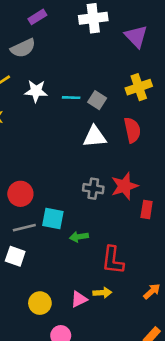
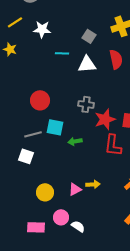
cyan line: (71, 98) -> (62, 53), moved
red star: (124, 186) -> (105, 119), moved
red circle: (20, 194) -> (40, 100), moved
red L-shape: (113, 260) -> (113, 145), moved

